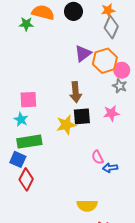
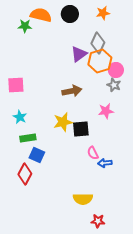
gray diamond: (111, 27) -> (98, 43), moved
brown arrow: (76, 92) -> (72, 91), turned -96
pink square: (28, 100) -> (16, 85), moved
black square: (82, 116) -> (81, 129), moved
green rectangle: (29, 142) -> (28, 138), size x0.7
blue square: (18, 159) -> (37, 155), moved

